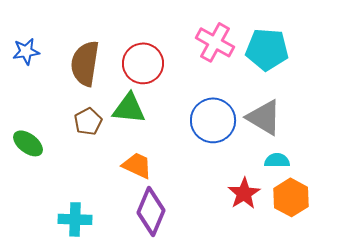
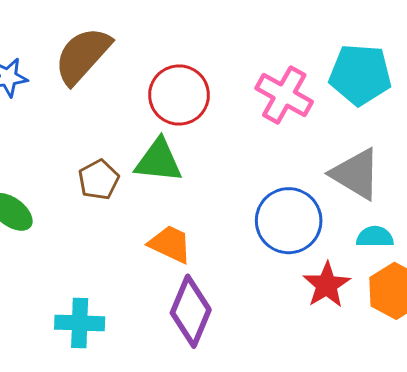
pink cross: (215, 42) -> (284, 95), moved
brown semicircle: (85, 63) -> (83, 56), moved, turned 33
blue circle: (213, 120) -> (289, 221), moved

